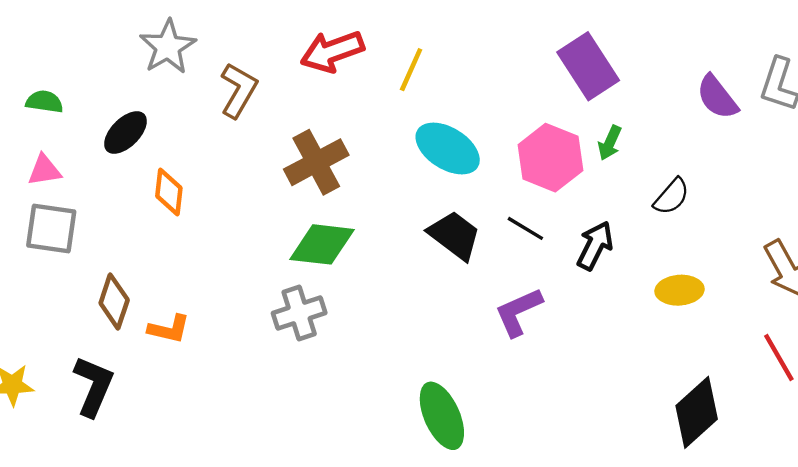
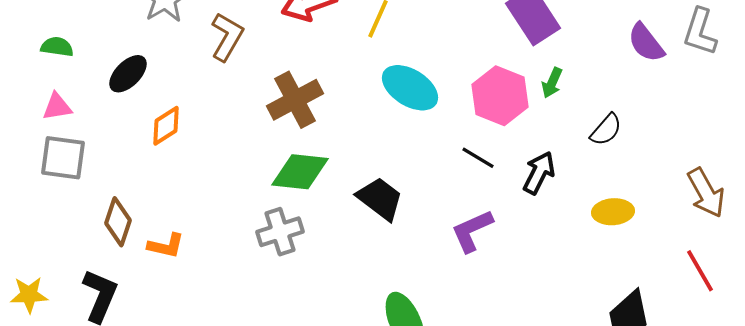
orange diamond: (169, 192) -> (166, 126), turned 51
black trapezoid: (454, 235) -> (380, 199), moved

